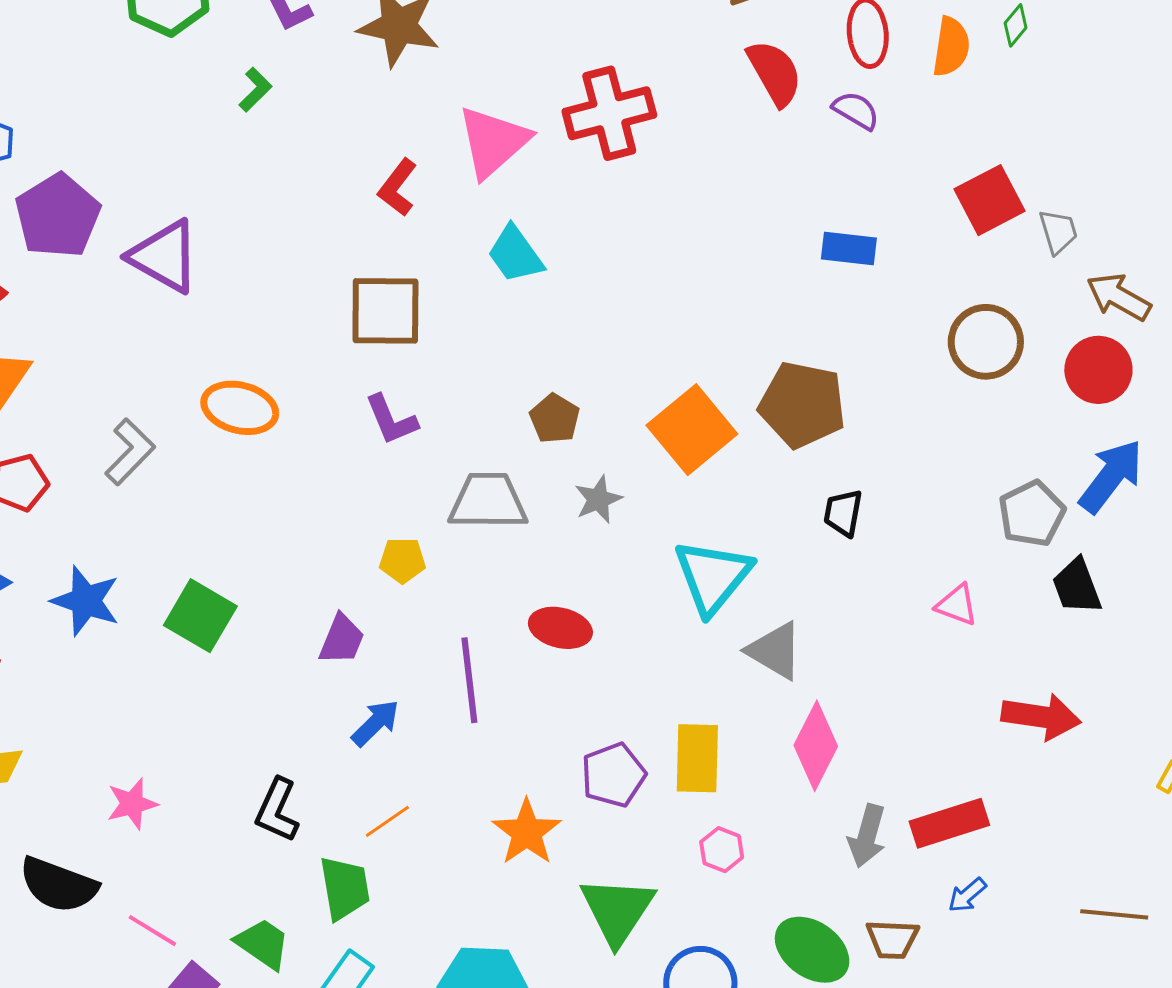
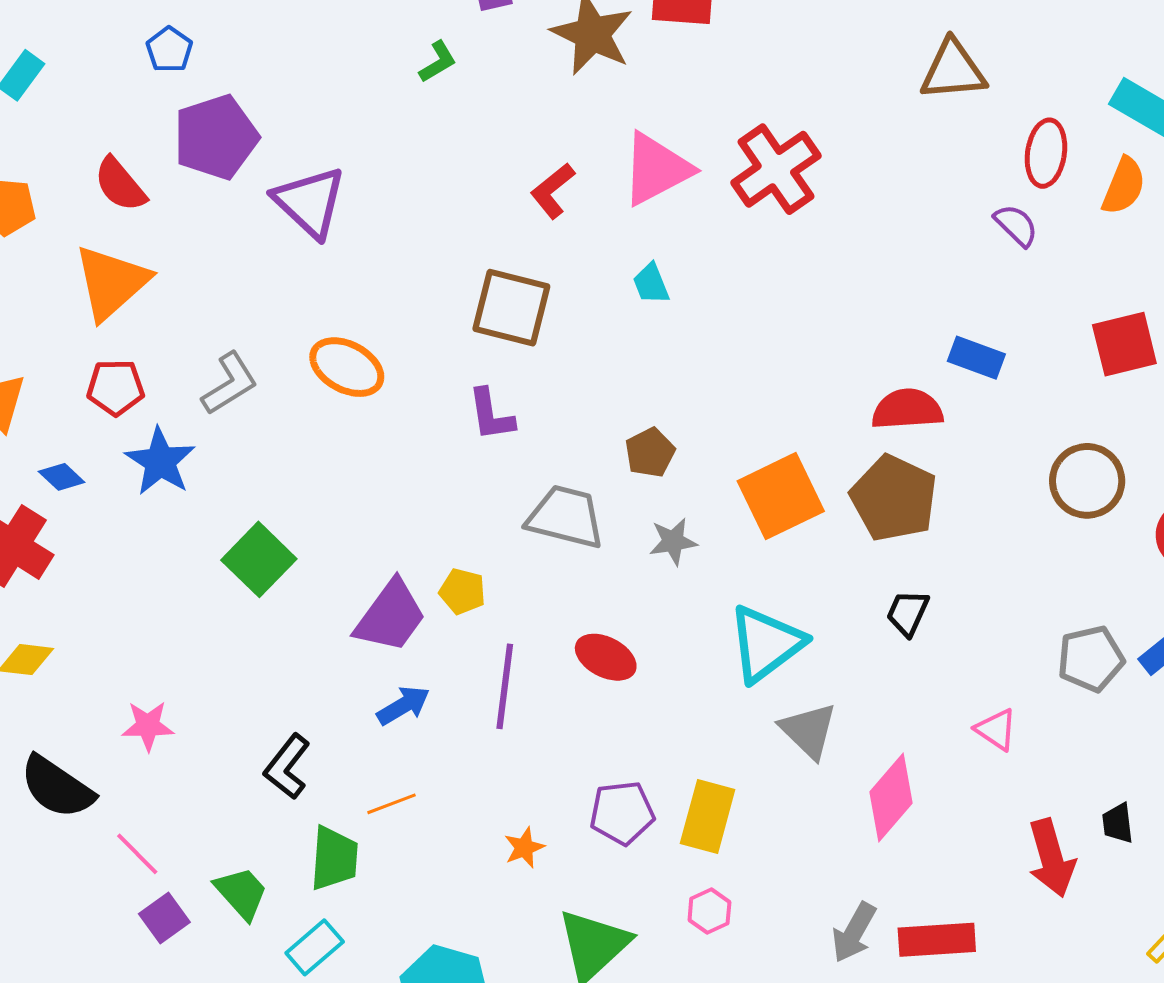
red semicircle: (775, 73) -> (907, 409), moved, turned -78
red cross: (609, 113) -> (776, 169), turned -34
cyan trapezoid: (515, 254) -> (651, 284), size x0.7
yellow pentagon: (402, 560) -> (462, 591), moved
black trapezoid: (1077, 586) -> (1118, 823), moved, size x0.7
blue star: (86, 601) -> (160, 461), moved
purple trapezoid: (342, 639) -> (391, 616), size x1.5
red arrow: (1041, 717) -> (1051, 858), turned 52
pink diamond: (816, 746) -> (891, 798), moved
orange star: (527, 832) -> (524, 848), size x0.6

